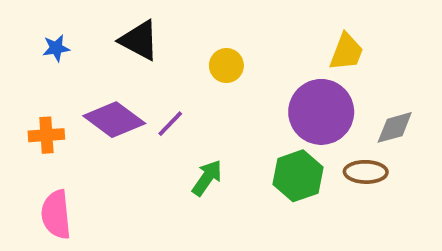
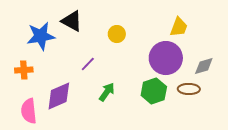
blue star: (56, 48) -> (41, 36), moved, size x2.0
purple diamond: (114, 120) -> (59, 96), moved, turned -60

